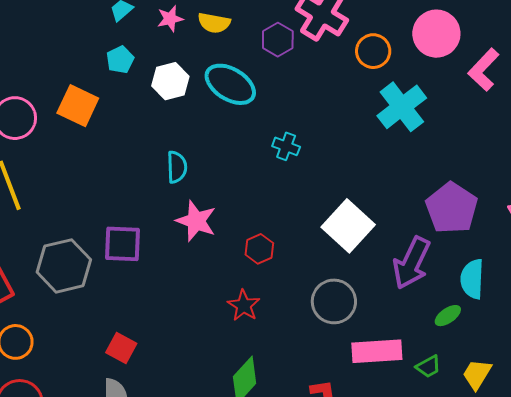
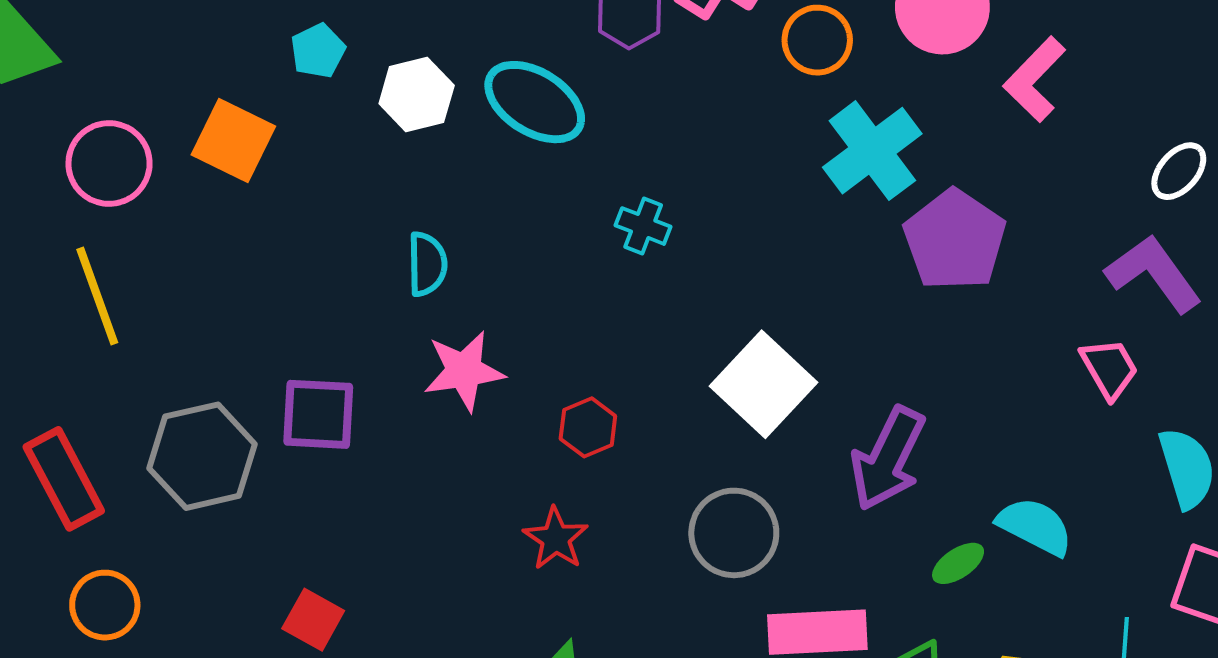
purple pentagon: (452, 208) -> (955, 240), moved
pink star: (196, 221) -> (464, 371), turned -30
cyan semicircle: (472, 279) -> (1035, 526), moved, turned 114

